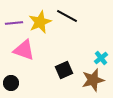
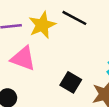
black square: (64, 70) -> (71, 82), turned -36

